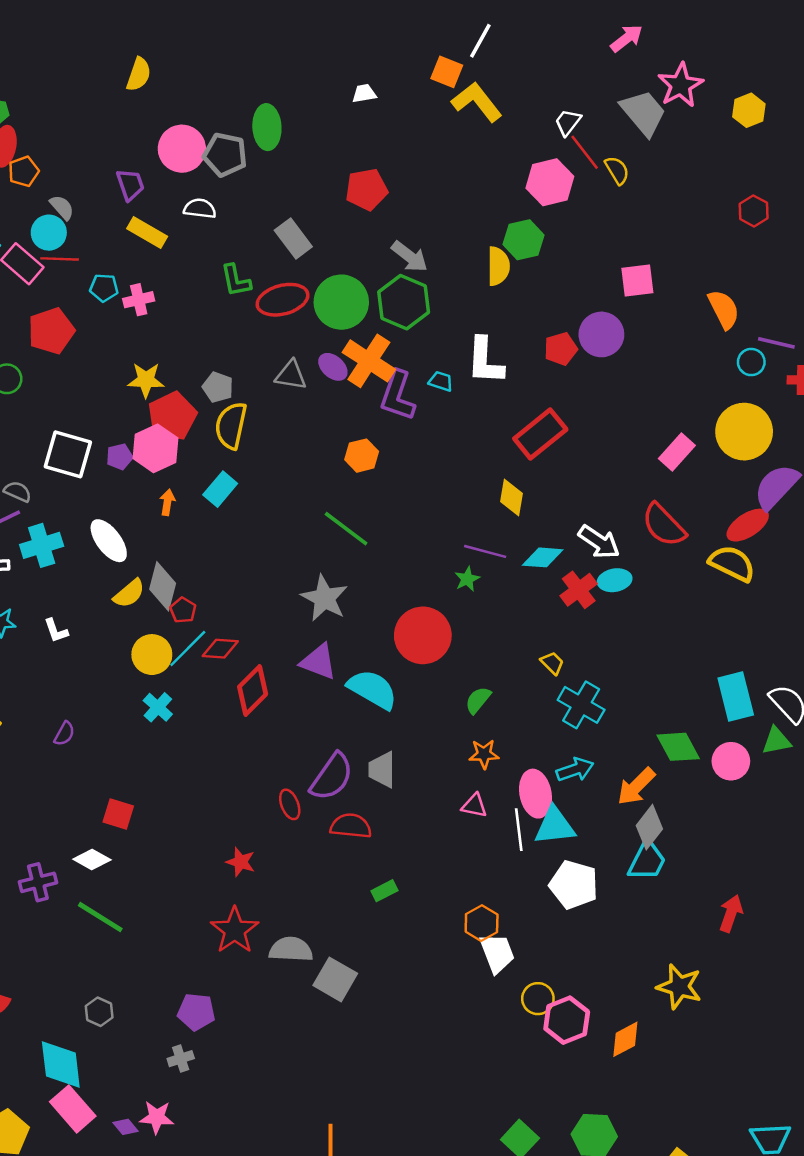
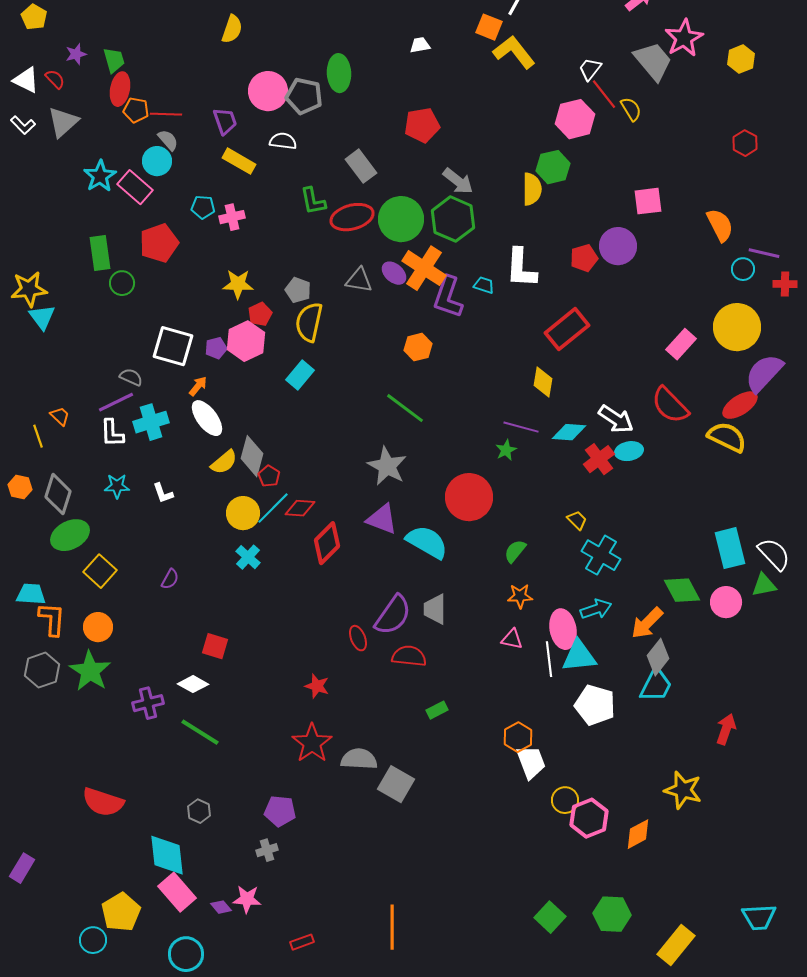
orange pentagon: (24, 171) -> (136, 110), turned 30
red line: (60, 259) -> (166, 114), moved
red pentagon: (172, 416) -> (260, 314), size x0.6
orange arrow: (167, 502) -> (198, 386), moved, turned 30

